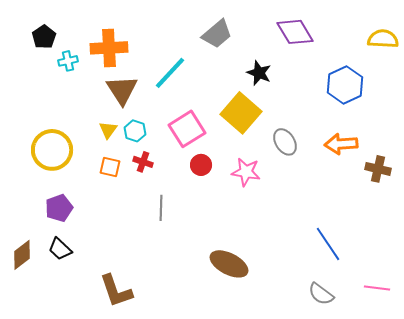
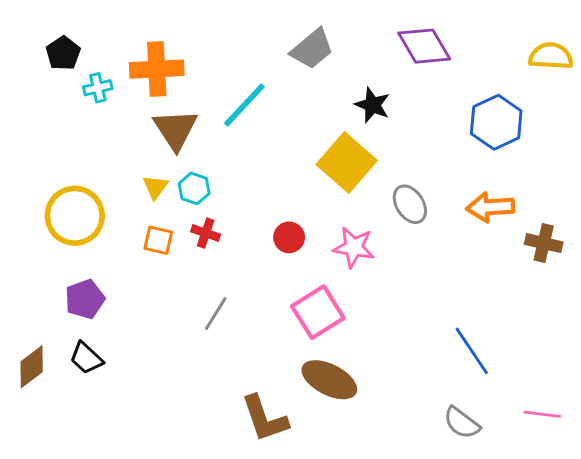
pink square: (187, 129) -> (318, 312), moved
gray line: (161, 208) -> (216, 314), moved, turned 30
brown L-shape: (116, 291) -> (265, 419), moved

